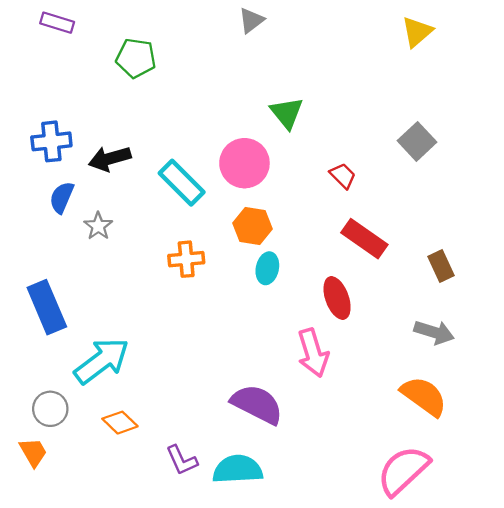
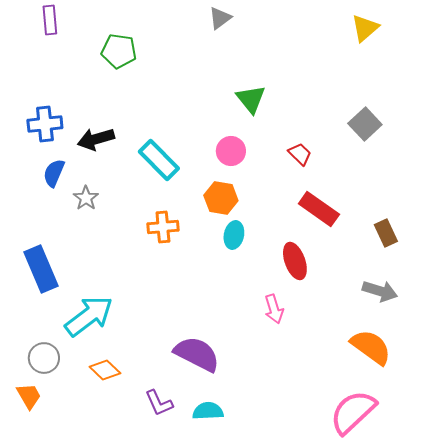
purple rectangle: (57, 23) -> (50, 20), turned 68
pink circle: (244, 163) -> (231, 151), moved, size x0.7
pink arrow: (313, 353) -> (274, 309), size x0.7
purple semicircle: (257, 404) -> (197, 354), moved
cyan semicircle: (238, 469) -> (208, 411), size x0.7

